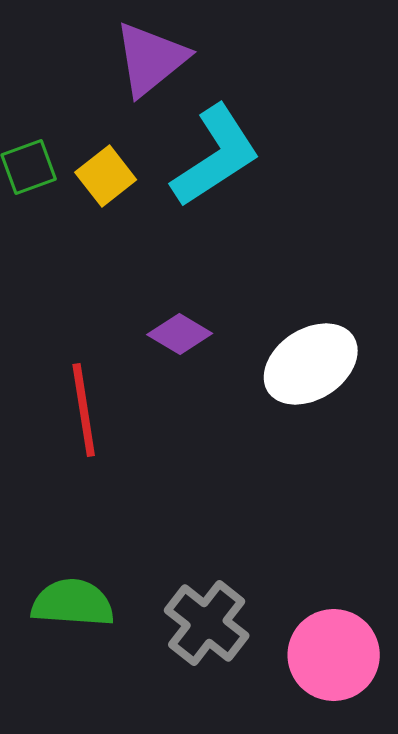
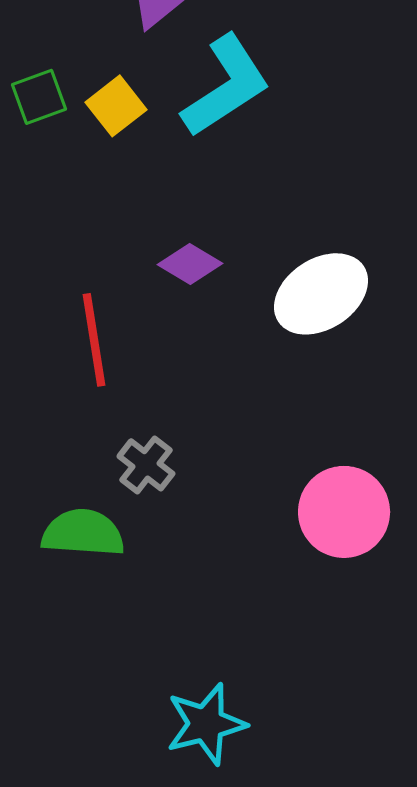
gray cross: (207, 623) -> (146, 465), moved, size x0.7
pink circle: (334, 655) -> (344, 512), moved

